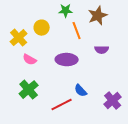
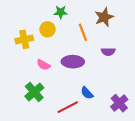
green star: (66, 11) -> (61, 12), moved
yellow cross: (19, 38) -> (24, 39), turned 30
pink semicircle: (30, 60) -> (43, 65), moved

